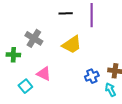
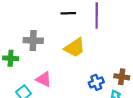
gray cross: (34, 38) -> (33, 40), turned -30

